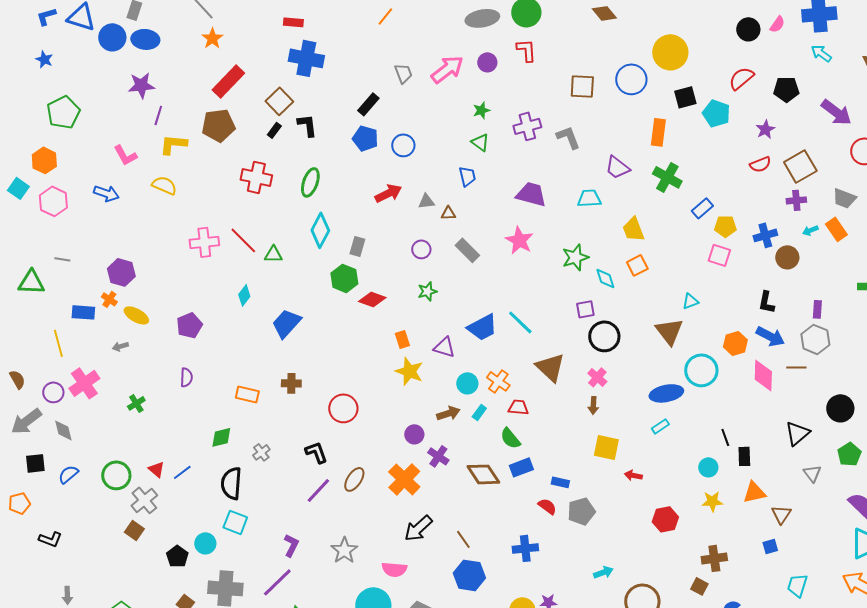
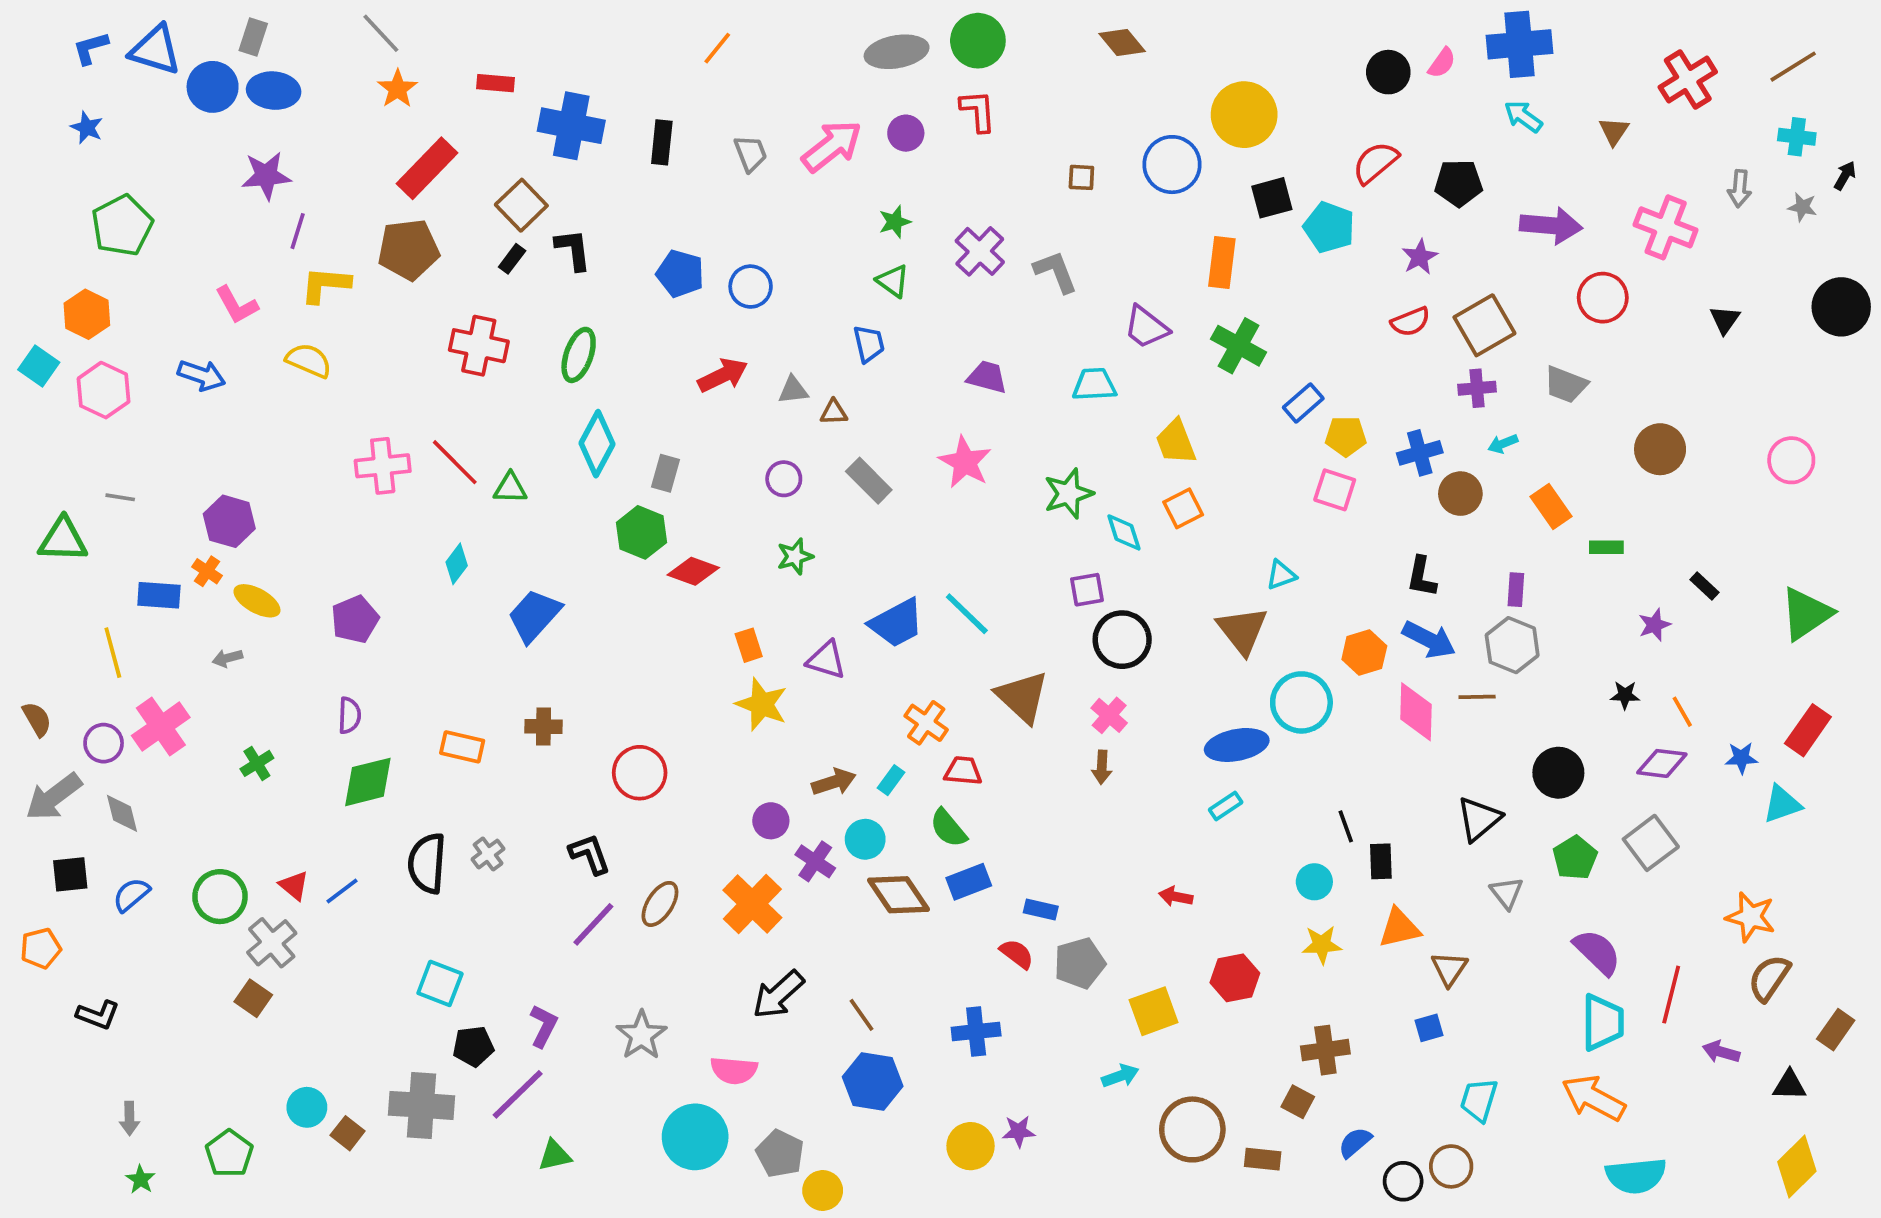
red rectangle: (293, 22) -> (495, 83), moved
brown square: (582, 86) -> (1081, 177), size x0.6
black rectangle: (368, 104) -> (662, 142), moved, turned -35
purple arrow: (836, 112) -> (1551, 226), turned -32
purple cross: (527, 126) -> (980, 251), turned -32
purple trapezoid: (531, 194) -> (987, 377), size x0.7
orange rectangle: (836, 229) -> (1551, 507), moved
cyan circle: (467, 383) -> (865, 839), moved
green diamond: (221, 437) -> (368, 782), moved, size x1.4
yellow square: (606, 447) -> (1154, 1011), moved, turned -32
black semicircle: (231, 483) -> (427, 863), moved
cyan circle: (205, 543) -> (307, 1107), moved
black pentagon: (177, 556) -> (473, 1046), moved, turned 30

